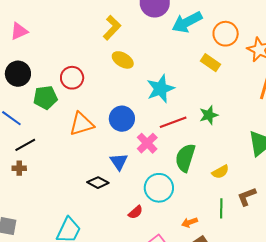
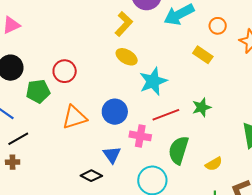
yellow L-shape: (112, 28) -> (124, 24), moved
orange circle: (226, 34) -> (218, 26), size x0.7
yellow ellipse: (123, 60) -> (127, 57), moved
pink cross: (147, 143) -> (140, 136), turned -35

